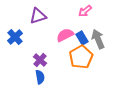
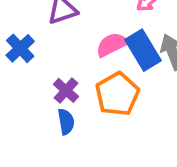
blue rectangle: (82, 38) -> (143, 50), size x1.5
orange pentagon: (81, 57) -> (117, 94), moved

